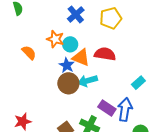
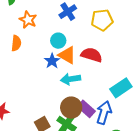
orange star: (55, 39) -> (28, 20), moved
orange semicircle: (29, 53) -> (16, 43), turned 42
brown circle: (68, 83) -> (71, 108), moved
cyan rectangle: (138, 83) -> (121, 88), size x1.5

